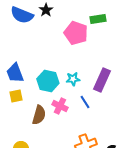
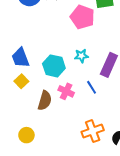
cyan star: (73, 79) -> (81, 56), moved
yellow square: (16, 96) -> (21, 81), turned -32

